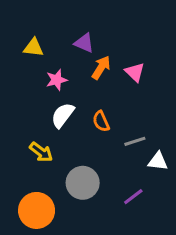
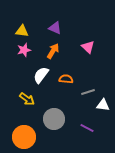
orange arrow: (101, 68) -> (53, 51), moved
pink star: (57, 80) -> (24, 50), moved
orange semicircle: (101, 121) -> (66, 79), turned 120
purple line: (133, 197) -> (87, 128), turned 64

